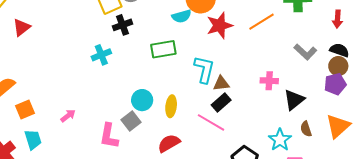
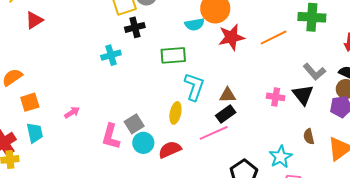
cyan L-shape: (204, 69) -> (194, 87), moved
cyan circle: (142, 100) -> (143, 143), moved
black triangle: (294, 100) -> (303, 95), moved, turned -35
pink line: (211, 122) -> (214, 133), turned -60
brown semicircle: (306, 129) -> (309, 137), moved

